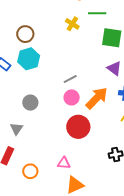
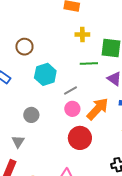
green line: (97, 13) -> (89, 63), moved
yellow cross: (72, 24) -> (82, 34), moved, turned -32
cyan hexagon: (29, 59) -> (45, 74), moved

